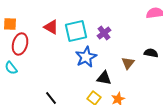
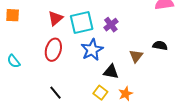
red triangle: (51, 27) -> (55, 18), turned 49
red ellipse: (20, 44) -> (53, 50), moved

